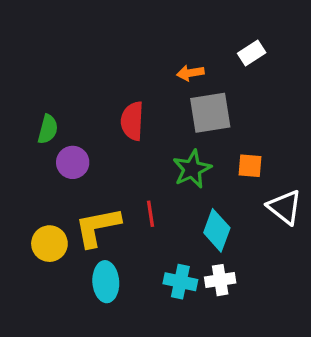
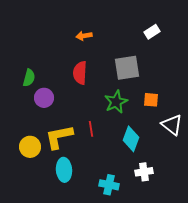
orange arrow: (190, 73) -> (84, 36), moved
white cross: (220, 280) -> (144, 172), moved
cyan cross: (180, 282) -> (109, 185), moved

